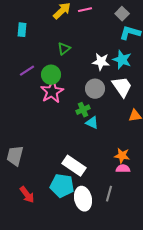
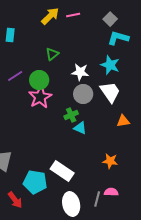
white star: (101, 62) -> (80, 72), moved
pink semicircle: (123, 169) -> (111, 192), moved
cyan pentagon: (62, 186) -> (35, 182), moved

